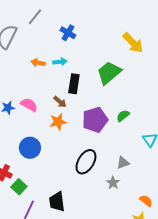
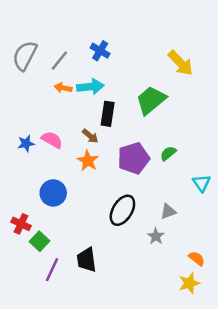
gray line: (35, 17) -> (59, 61), moved
cyan arrow: (60, 62) -> (90, 87), size x1.5
orange star: (58, 122) -> (88, 161), turned -30

